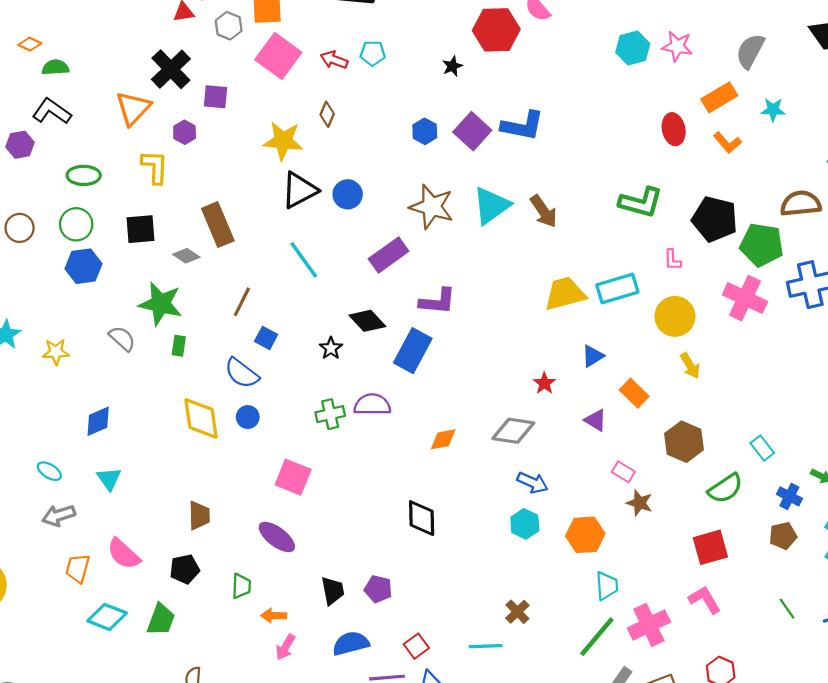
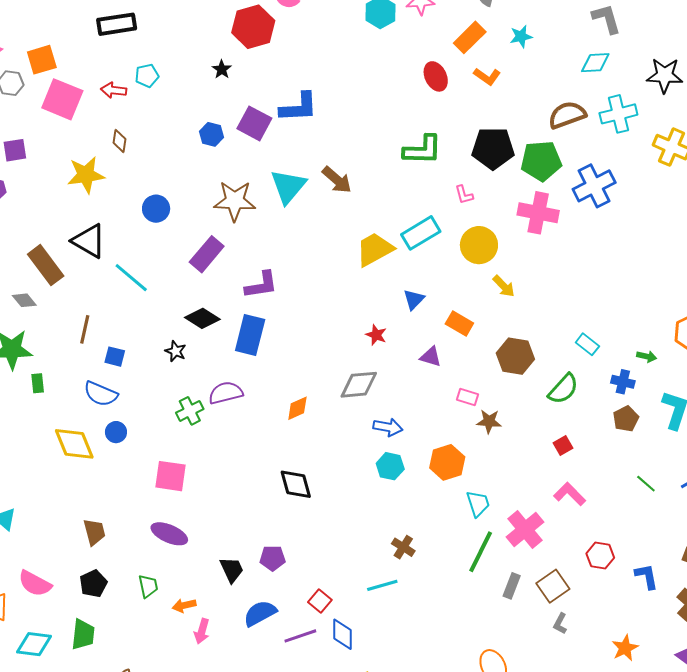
black triangle: (299, 190) -> (89, 241), moved, turned -48
gray diamond: (186, 256) -> (24, 300), turned 30
red square: (710, 547) -> (563, 446), size x0.6

